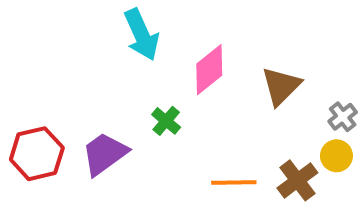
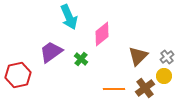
brown triangle: (281, 86) -> (138, 56), moved
purple trapezoid: (105, 154) -> (51, 52), moved

